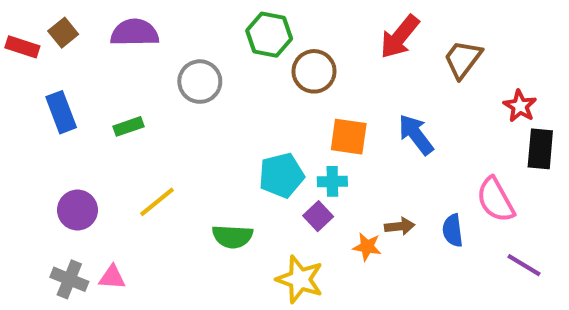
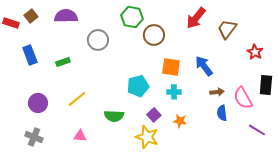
black rectangle: (540, 149) -> (266, 85), moved
cyan cross: (332, 181) -> (174, 92), moved
purple square: (318, 216) -> (154, 115), moved
brown arrow: (400, 226) -> (217, 92), moved
pink triangle: (112, 277) -> (80, 136), moved

